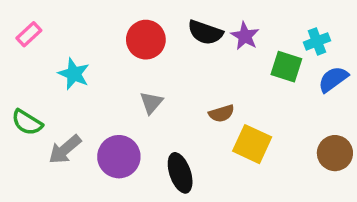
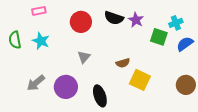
pink rectangle: (29, 34) -> (39, 11), moved, turned 32
green semicircle: (27, 122) -> (15, 40), moved, turned 48

